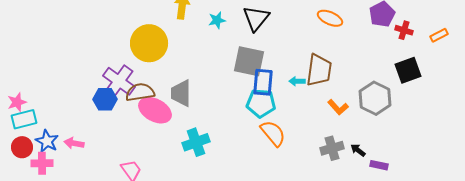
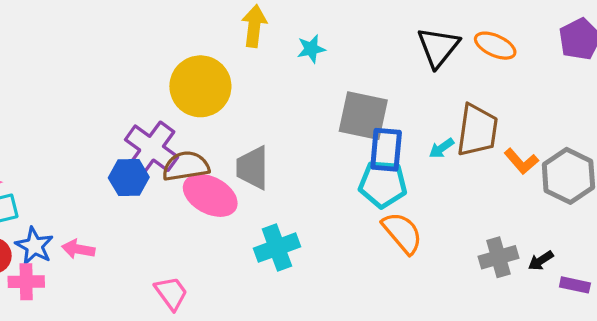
black triangle: (256, 18) -> (438, 47), moved
cyan arrow: (297, 81) -> (441, 148), turned -35
orange L-shape: (338, 107) -> (521, 161), moved
black arrow: (358, 150) -> (541, 261), turned -70

